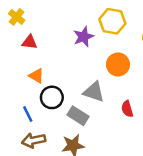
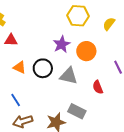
purple star: (84, 37) -> (62, 44), moved
black circle: (52, 97) -> (43, 68), moved
gray rectangle: (78, 116) -> (77, 111), moved

